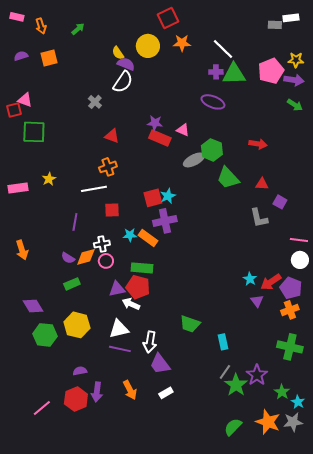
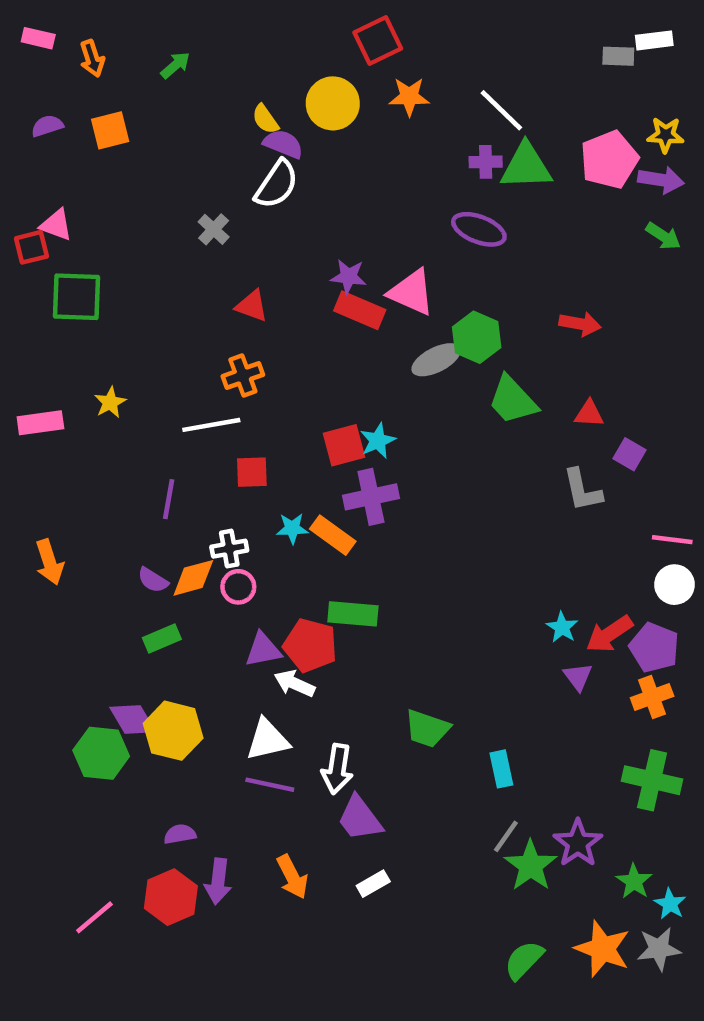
pink triangle: (183, 130) -> (411, 292), size x1.6
green rectangle: (142, 268) -> (353, 614), moved
purple diamond: (33, 306) -> (133, 719), moved

